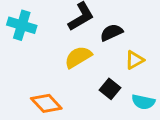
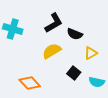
black semicircle: (111, 32) -> (75, 34), turned -133

